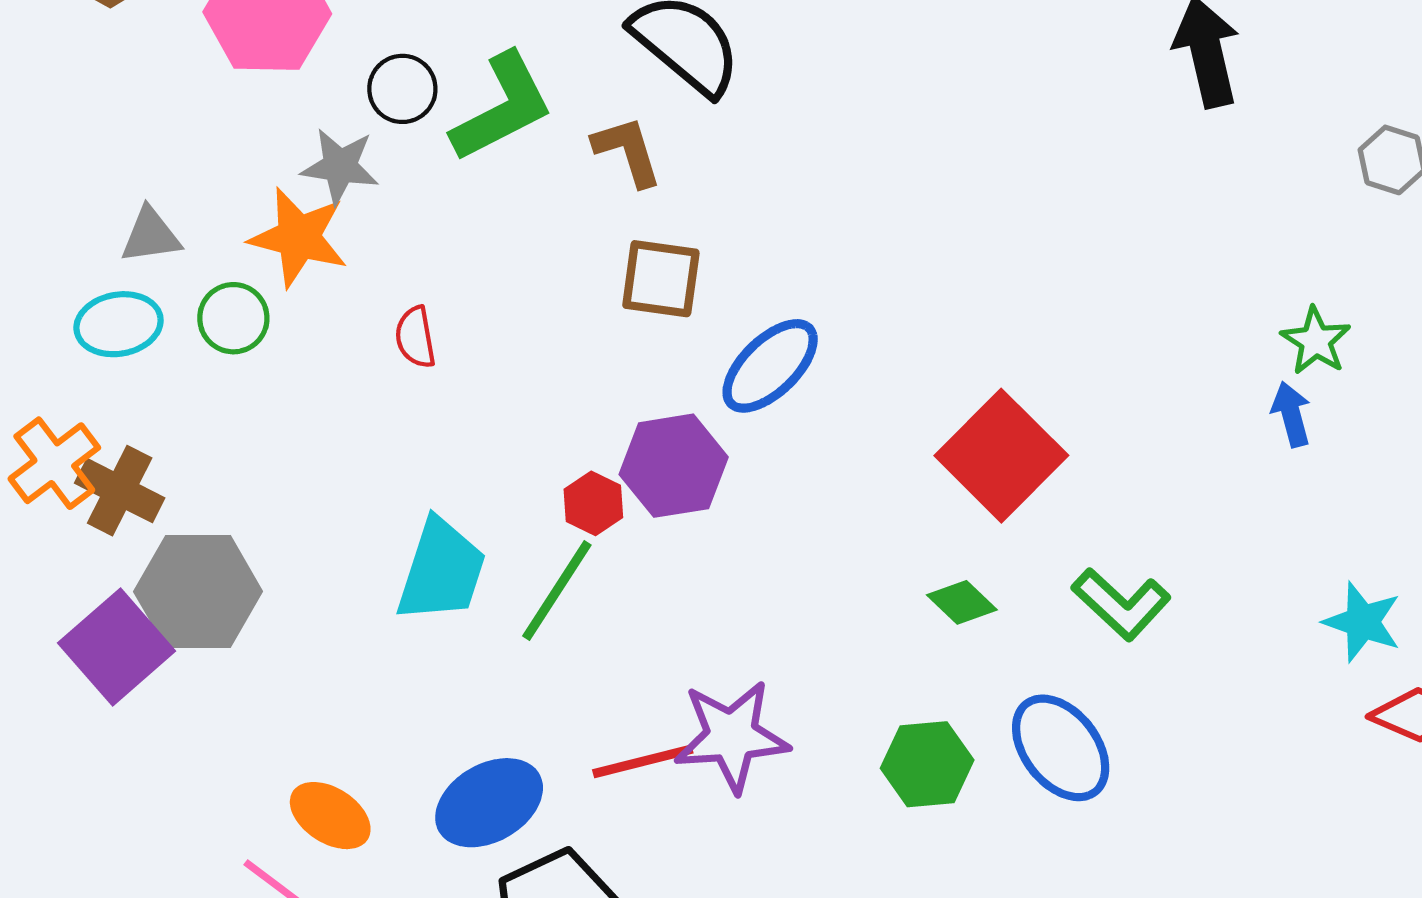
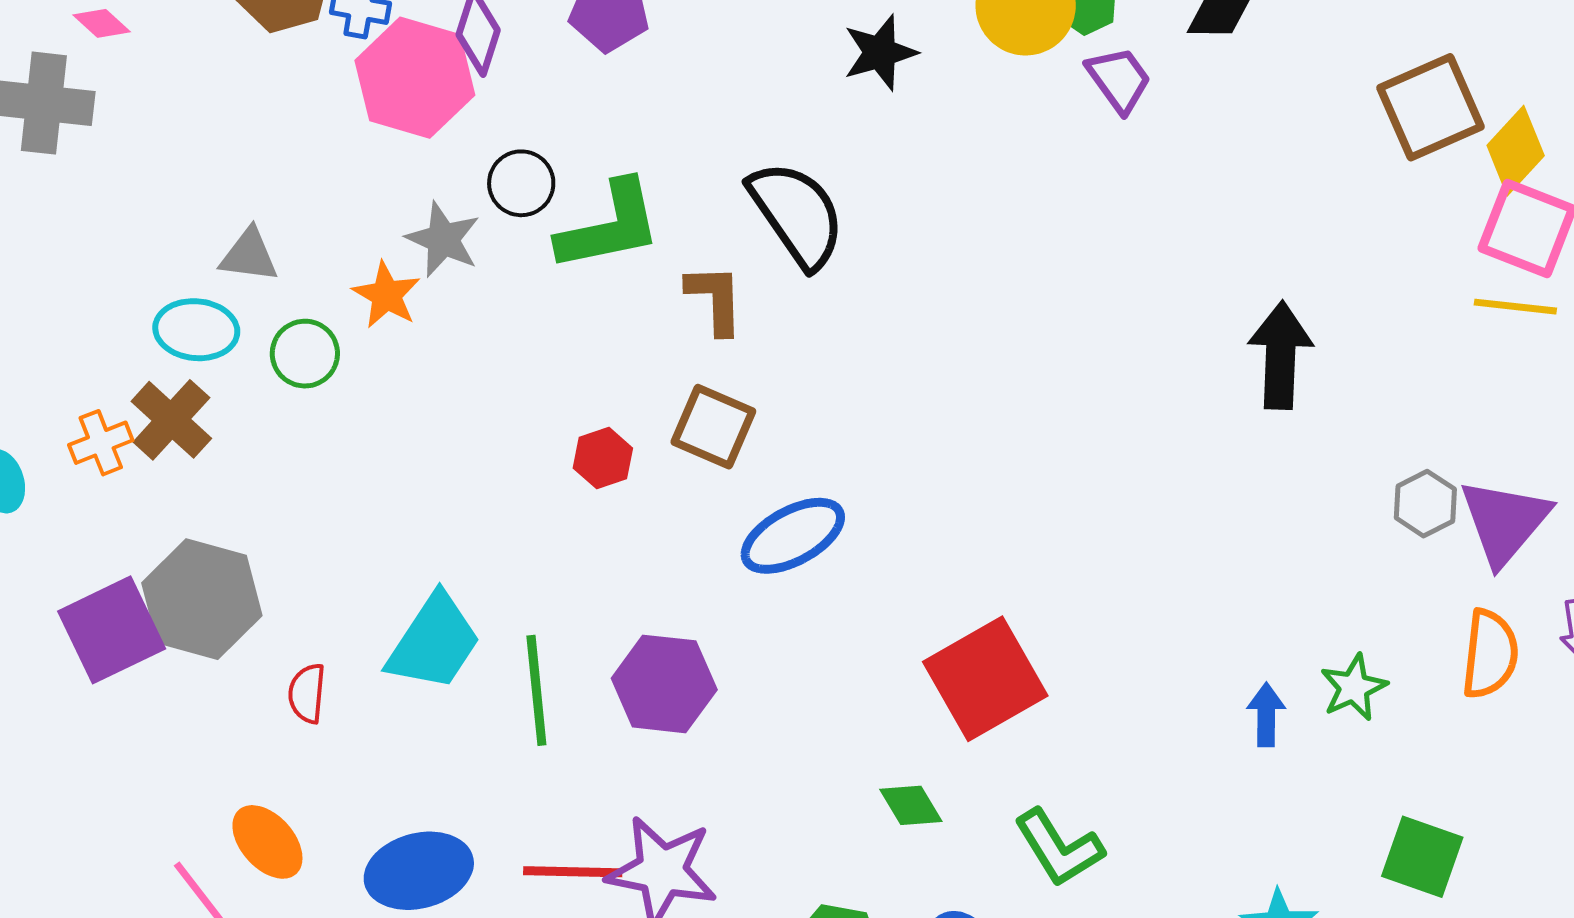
orange star: (299, 237) -> (386, 295), size x0.7
red semicircle: (415, 337) -> (307, 693), moved
green star: (1316, 341) -> (1354, 687), moved
orange cross: (54, 463) -> (101, 443), size x0.7
purple hexagon: (674, 466) -> (664, 684), moved
brown cross: (120, 491) -> (171, 420), moved
red hexagon: (593, 503) -> (603, 458), moved
green line: (557, 591) -> (536, 690), turned -54

